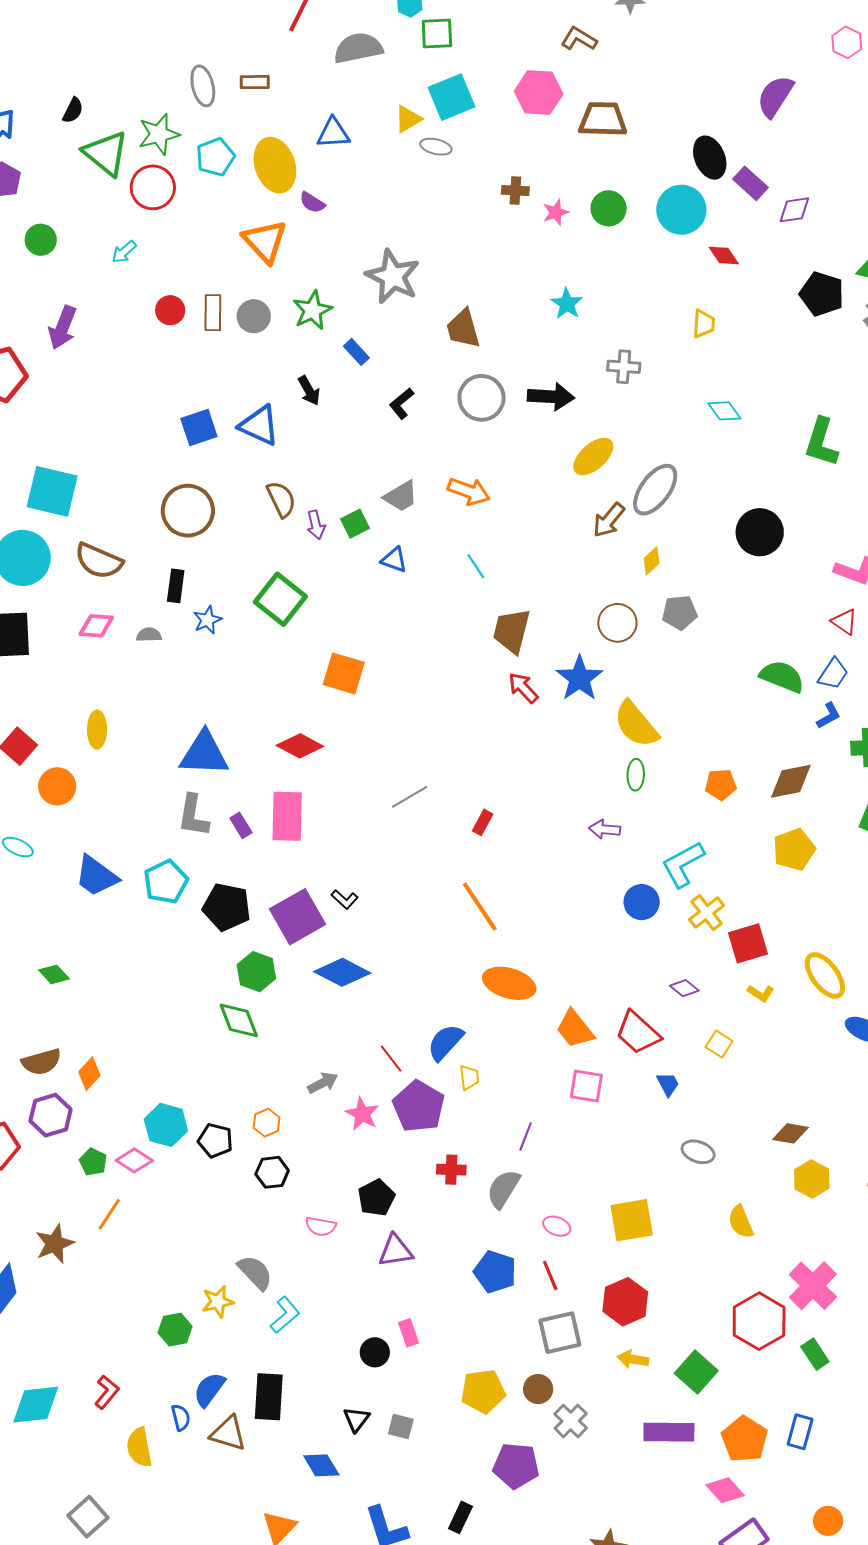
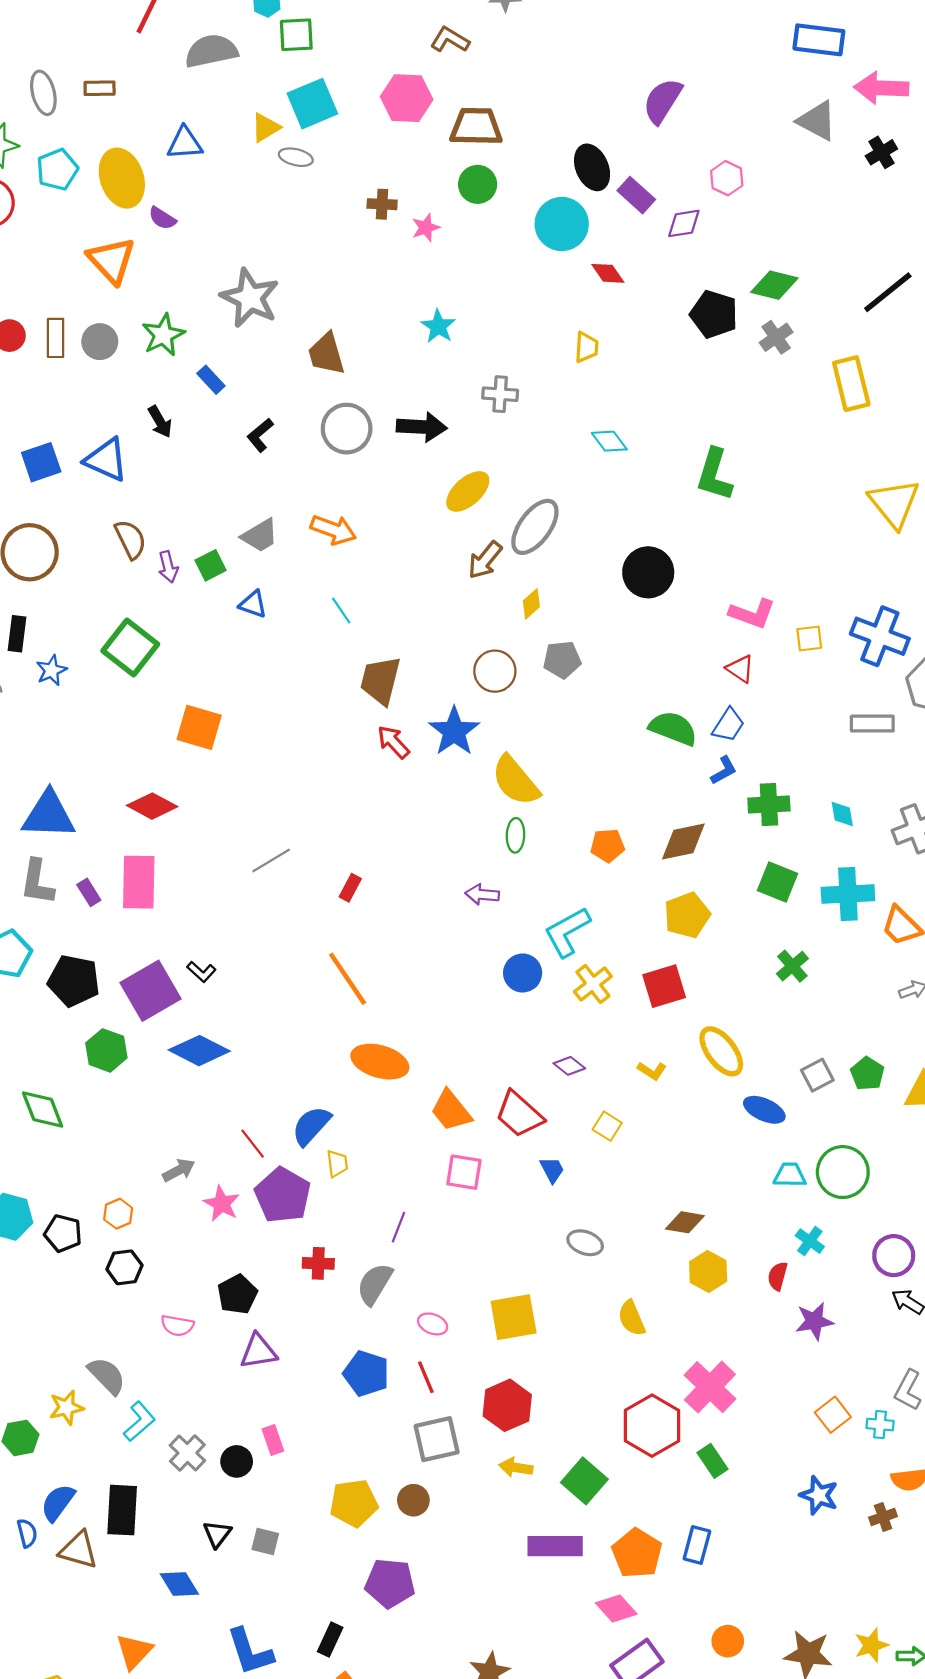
pink hexagon: (847, 42) -> (727, 178), moved
green circle: (609, 208) -> (478, 184), moved
red square: (748, 943) -> (664, 986), moved
green diamond: (239, 1020) -> (43, 1109), moved
gray cross: (571, 1421) -> (187, 1453), moved

